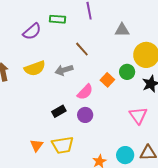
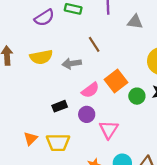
gray triangle: (122, 30) -> (135, 22), moved
green circle: (127, 72) -> (137, 96), moved
orange square: (107, 80) -> (116, 81), size x1.5
pink triangle: (138, 115) -> (109, 130), moved

